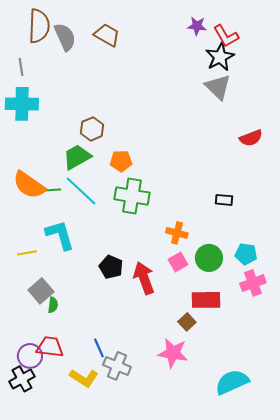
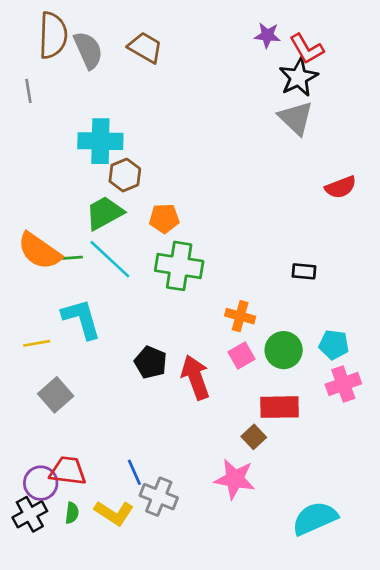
cyan cross: (22, 104) -> (100, 141), moved
green semicircle: (53, 305) -> (72, 513), moved

